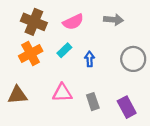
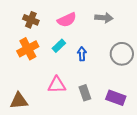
brown cross: (34, 22) -> (31, 20), size x0.7
brown triangle: (17, 95) -> (19, 101), moved
purple rectangle: (127, 107) -> (116, 98), turned -42

